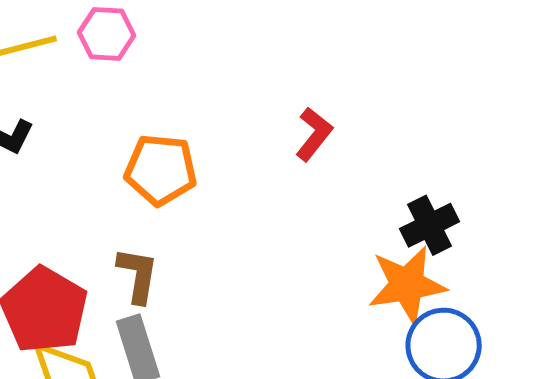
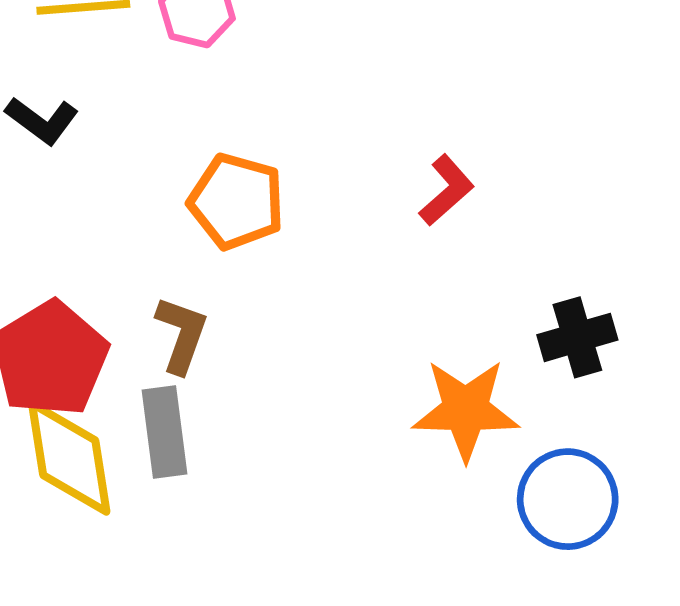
orange star: (407, 285) -> (466, 410), moved

